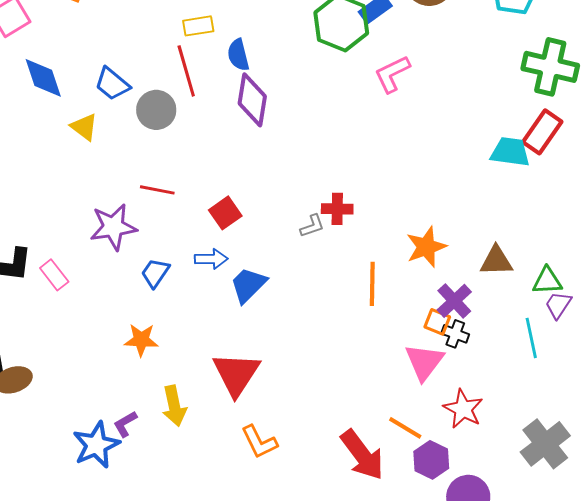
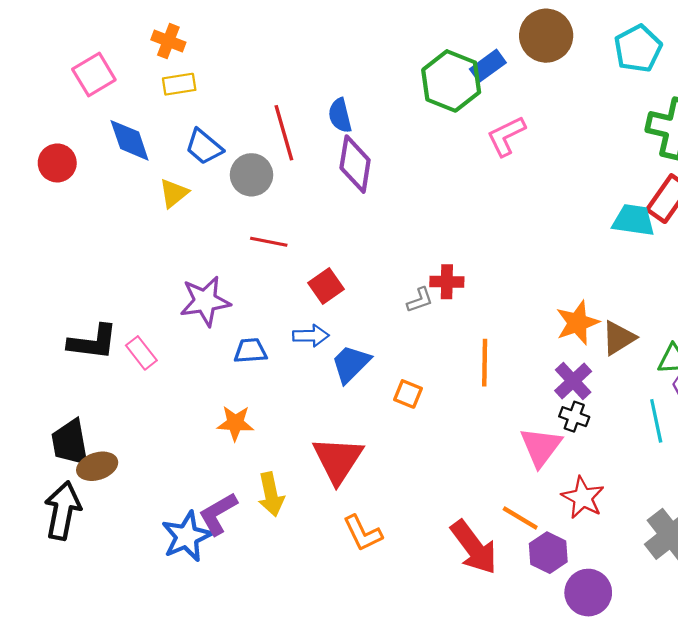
yellow rectangle: (198, 26) -> (179, 84), moved
yellow triangle: (84, 127) -> (174, 193), turned 44
red line: (157, 190) -> (269, 242), moved
orange star: (426, 247) -> (577, 323), moved
brown triangle: (496, 261) -> (618, 338), turned -30
blue trapezoid: (155, 273) -> (250, 351), turned 52
orange square: (437, 322) -> (408, 394), moved
purple L-shape: (125, 424) -> (218, 514), size x1.5

